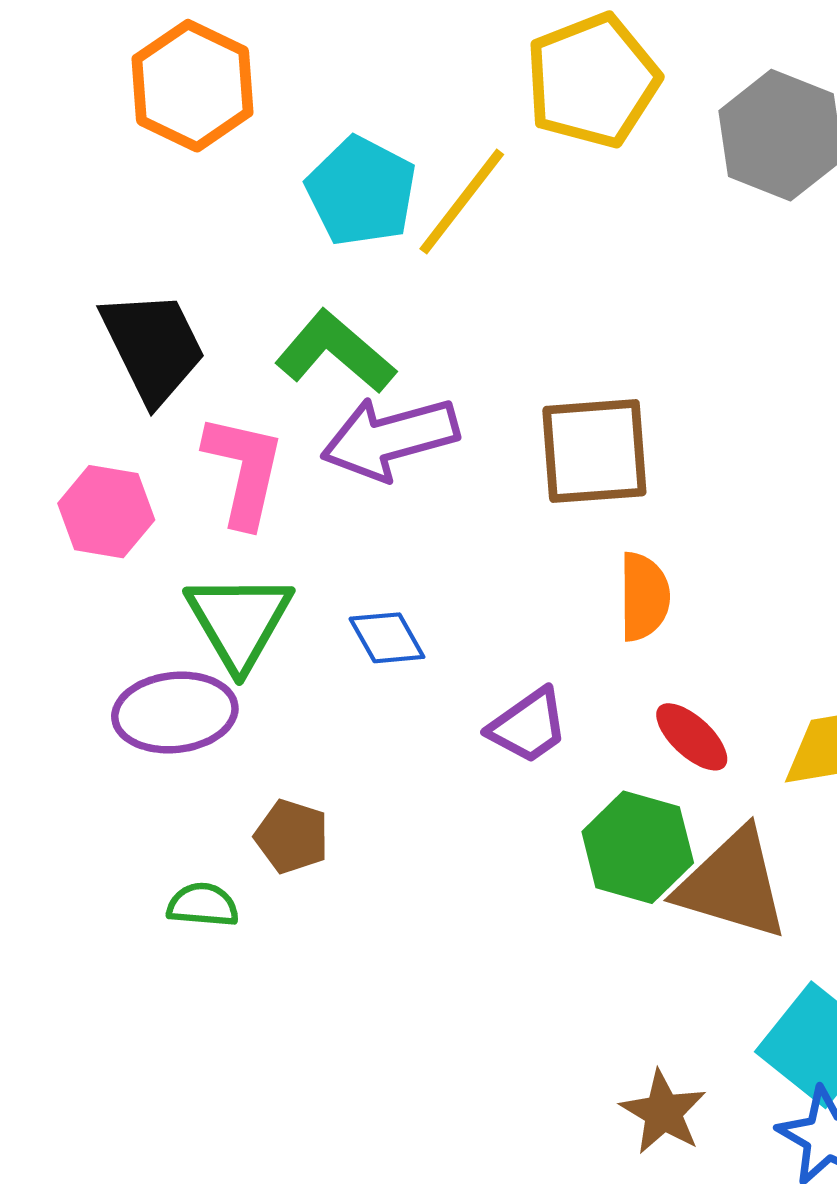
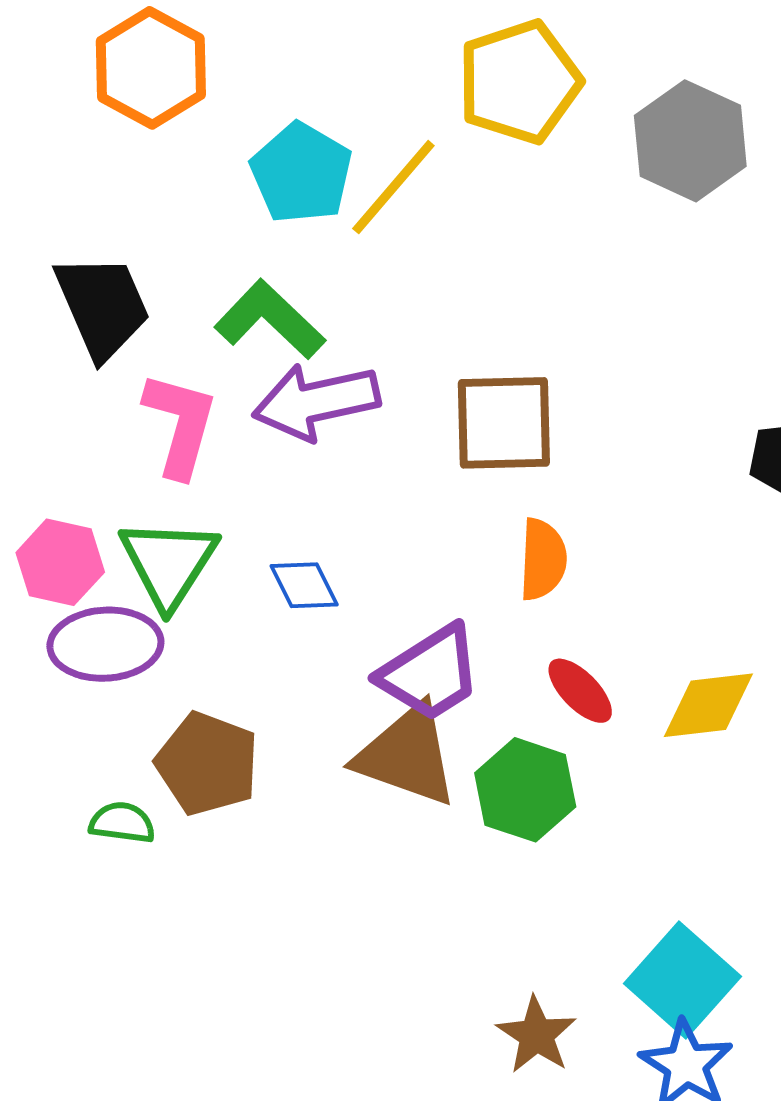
pink hexagon: (106, 512) -> (60, 562), moved
purple trapezoid: (528, 726) -> (430, 673), size x1.4
brown pentagon: (292, 836) -> (207, 764), size x1.5
brown triangle: (733, 884) -> (407, 755), moved

